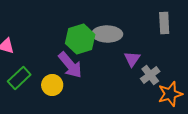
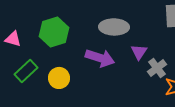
green hexagon: (80, 39) -> (54, 32), moved
purple arrow: (70, 65) -> (100, 58), moved, turned -32

